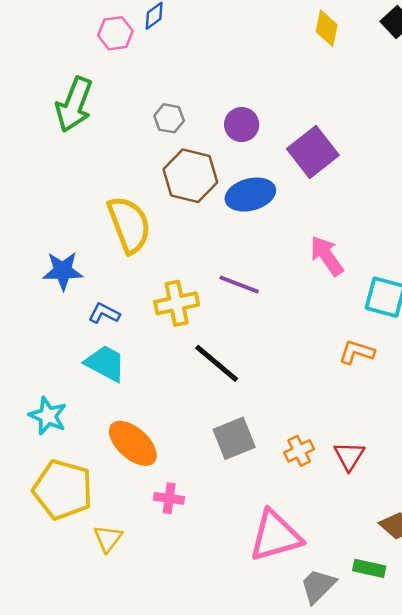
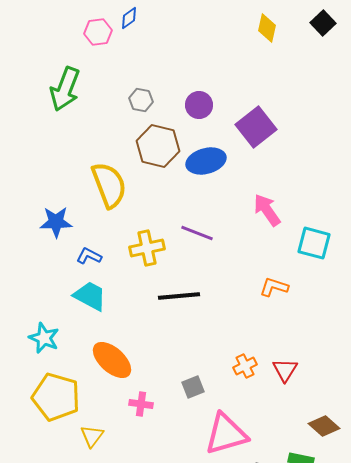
orange L-shape: (357, 352) -> (274, 287), moved
black line: (217, 363) -> (179, 296), turned -45
gray square: (234, 438) -> (193, 387), moved, size x0.7

